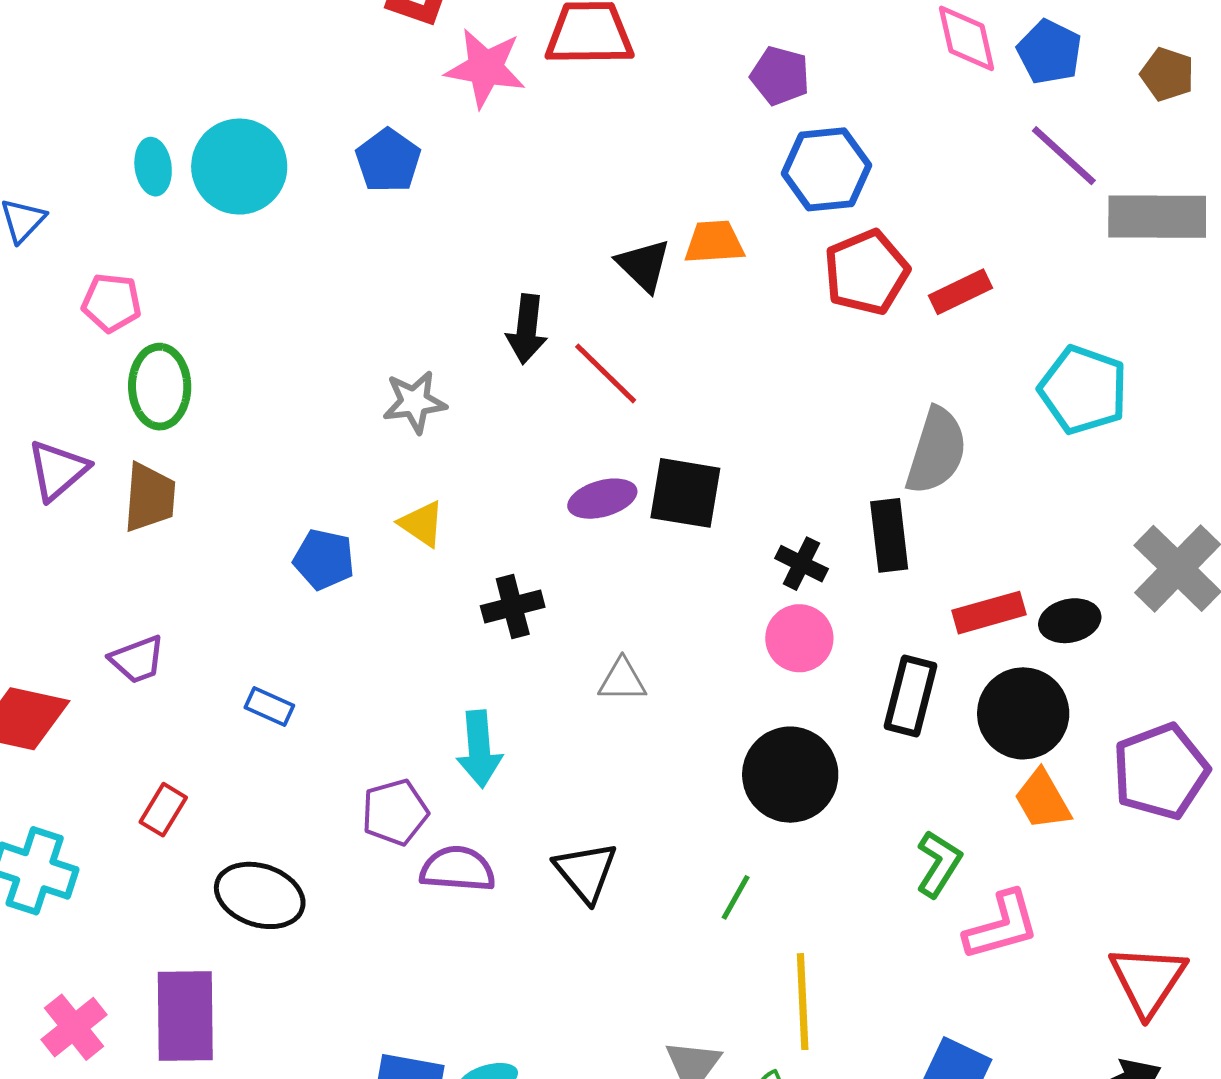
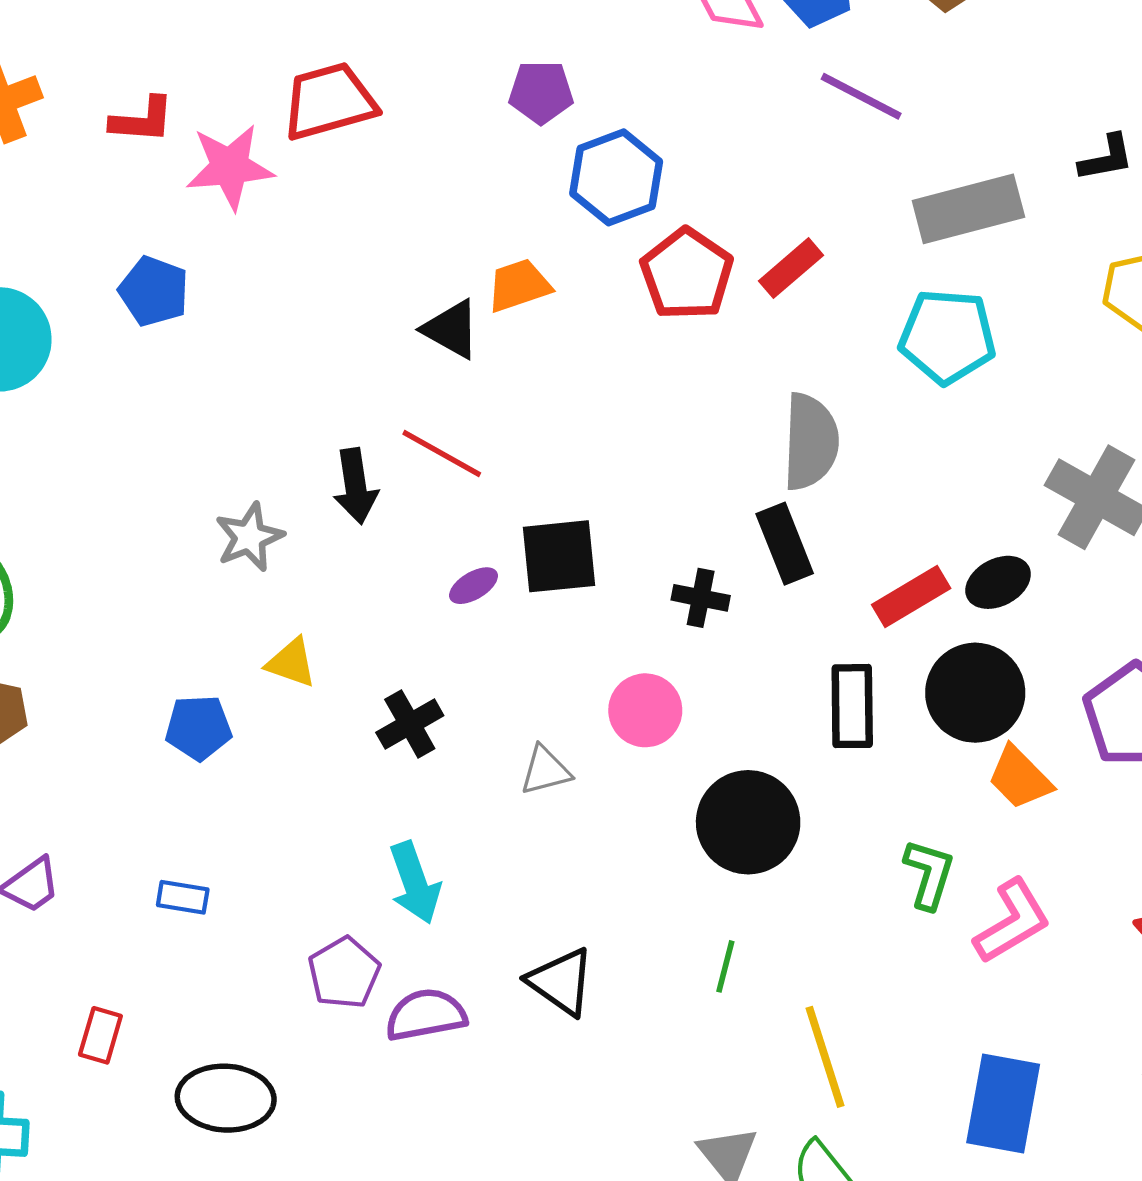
gray rectangle: (1157, 217) -> (968, 209), moved
black arrow: (527, 329) -> (356, 486), moved
purple ellipse: (602, 499) -> (474, 586), size x0.7
pink circle: (799, 638) -> (645, 710), moved

